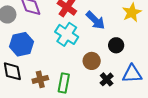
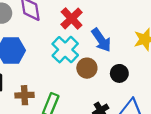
brown circle: (92, 61) -> (87, 68), moved

